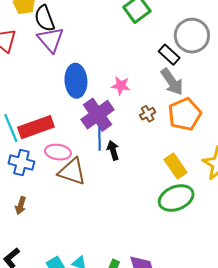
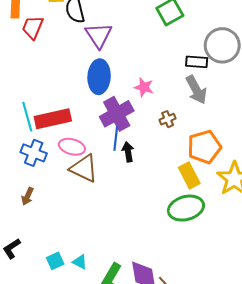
purple triangle: (51, 40) -> (99, 35), moved
black rectangle: (169, 55) -> (197, 62), turned -45
orange pentagon: (185, 114) -> (204, 147), moved

